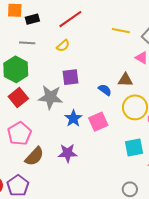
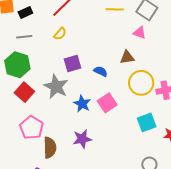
blue semicircle: (105, 90) -> (101, 71), moved
gray star: (50, 97) -> (56, 87), turned 30
brown semicircle: (34, 156) -> (50, 148), turned -35

